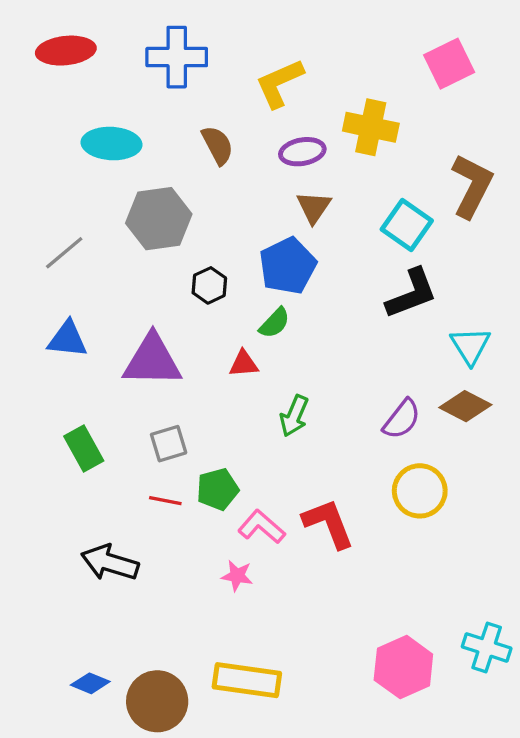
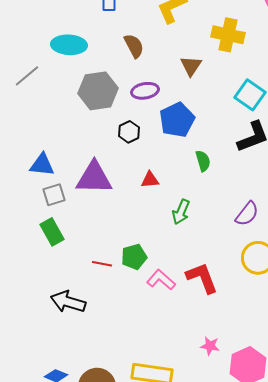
purple ellipse: (302, 152) -> (145, 91), moved
brown triangle: (314, 207) -> (191, 66), moved
gray line: (64, 253) -> (27, 76), moved
green semicircle: (275, 323) -> (203, 161), moved, turned -60
gray square: (169, 444) -> (54, 195), moved
pink star: (237, 576) -> (210, 346), moved

